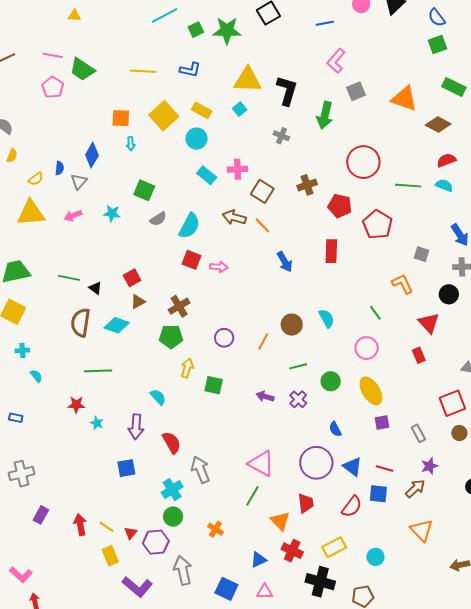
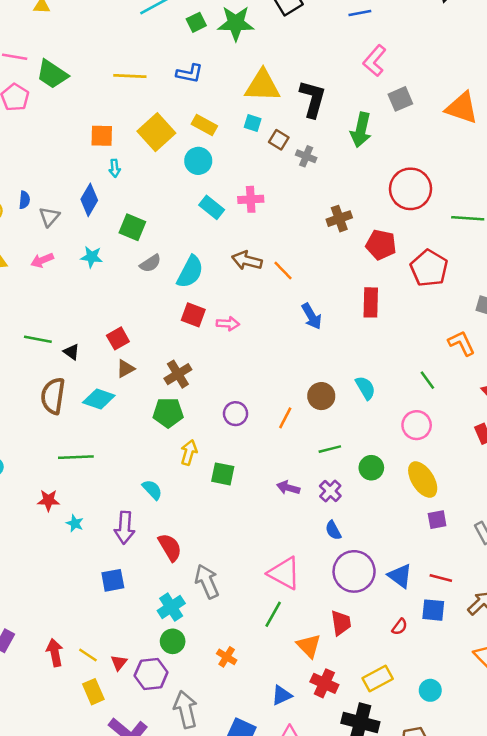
cyan square: (240, 109) -> (253, 123), turned -32
blue diamond: (92, 155) -> (89, 200), moved
brown square: (262, 191) -> (279, 140), moved, size x0.7
blue semicircle: (335, 429) -> (333, 530), moved
red semicircle: (352, 507) -> (400, 627), size x0.6

